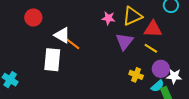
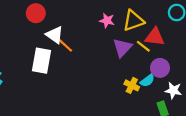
red circle: (33, 18) -> (36, 13), moved
yellow line: (151, 48) -> (143, 46), moved
purple circle: (161, 69) -> (160, 68), moved
cyan semicircle: (158, 86) -> (147, 81), moved

